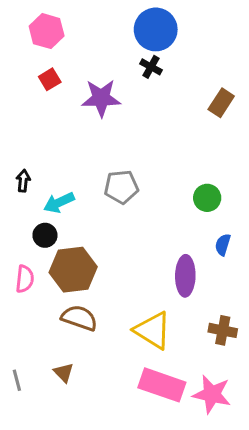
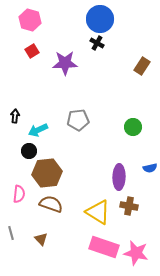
blue semicircle: (223, 245) -> (150, 168), moved, turned -120
pink semicircle: (25, 279) -> (19, 194), moved
brown cross: (223, 330) -> (129, 206), moved
gray line: (17, 380) -> (11, 233), moved

